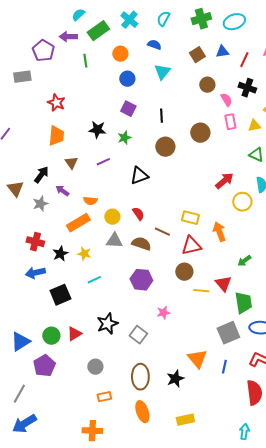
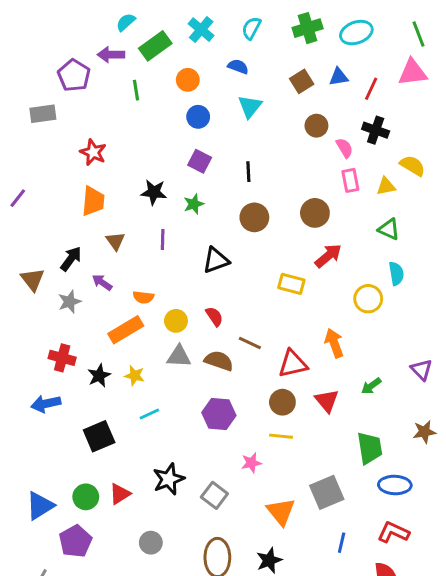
brown circle: (200, 133) -> (315, 213), moved
purple line: (103, 162) -> (163, 240), turned -64
red arrow: (224, 181) -> (328, 256), moved
yellow rectangle: (190, 218) -> (291, 284), moved
blue arrow: (35, 273) -> (46, 404), moved
red triangle: (223, 284) -> (327, 401), moved
yellow line: (201, 291) -> (281, 436), moved
gray square: (228, 333) -> (327, 492), moved
orange triangle: (197, 359) -> (281, 512), moved

